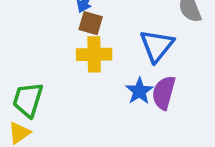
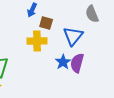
brown square: (91, 23) -> (46, 23), moved

